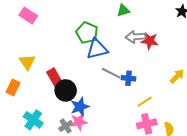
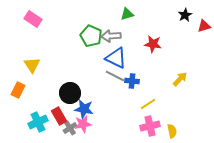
gray arrow: (136, 37) -> (111, 36), moved
blue triangle: (97, 49) -> (116, 58), moved, turned 40
red rectangle: (54, 77) -> (59, 116), moved
blue star: (80, 107) -> (84, 109), turned 30
cyan cross: (33, 120) -> (38, 122), turned 30

